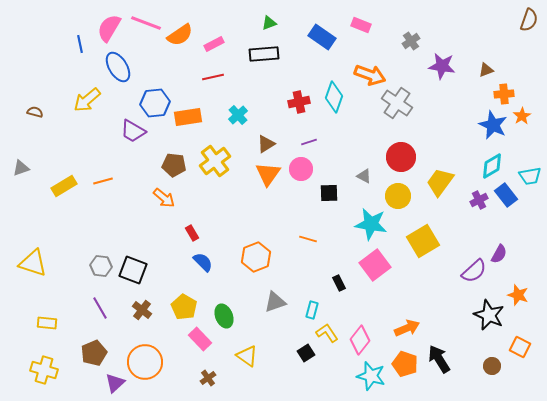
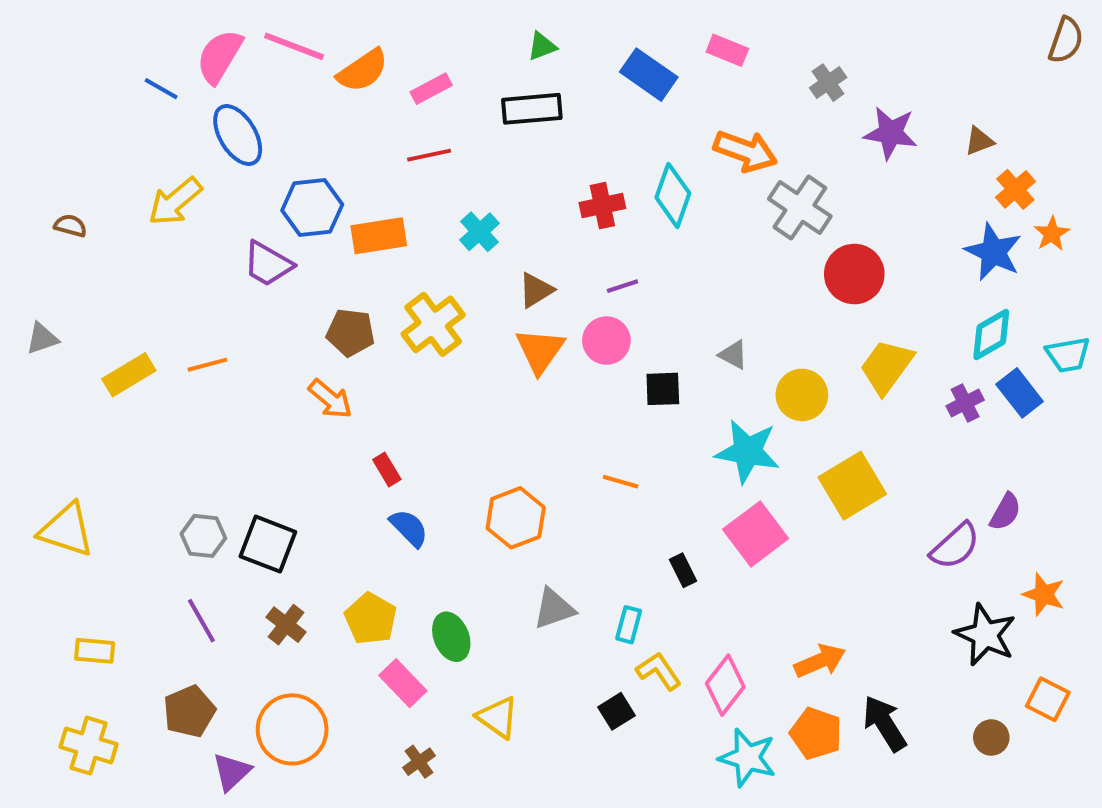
blue line: (80, 44) -> (161, 89), turned -48
orange cross: (504, 94) -> (1015, 189), turned -36
red circle: (401, 157) -> (854, 274), moved

